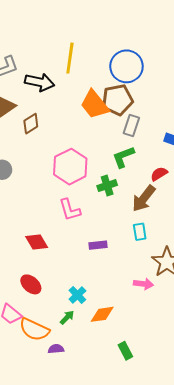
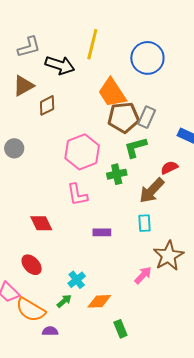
brown pentagon: (117, 100) -> (123, 117), moved
pink arrow: (143, 284) -> (143, 275), turned -60
green rectangle: (125, 351) -> (120, 329), moved

